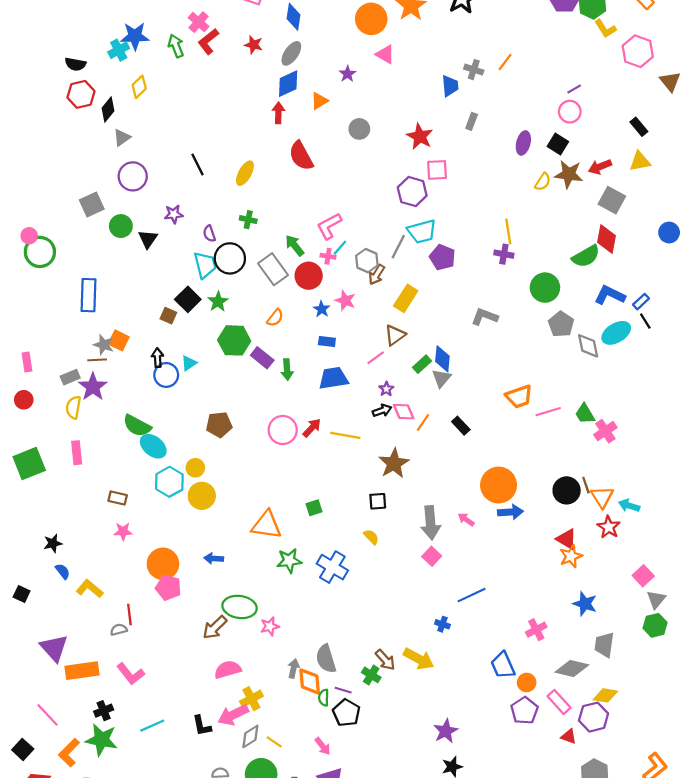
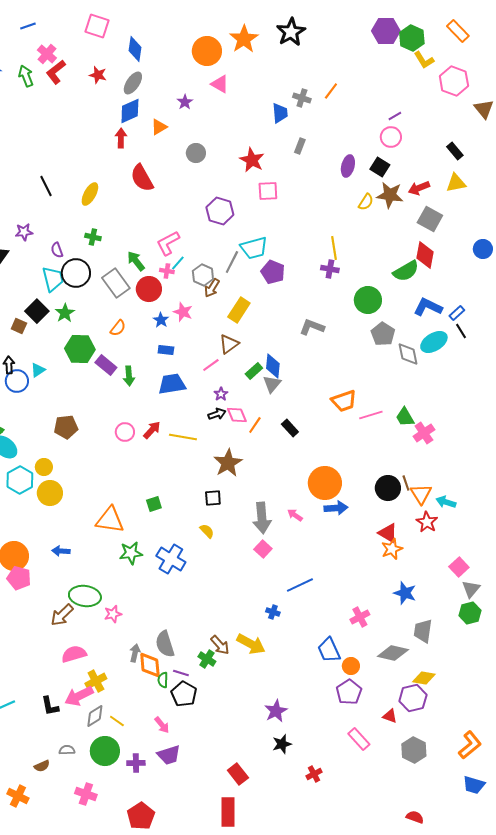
purple hexagon: (412, 192) -> (220, 211), moved
pink circle: (283, 430) -> (125, 432), size x0.7
pink rectangle: (559, 702) -> (359, 739), moved

